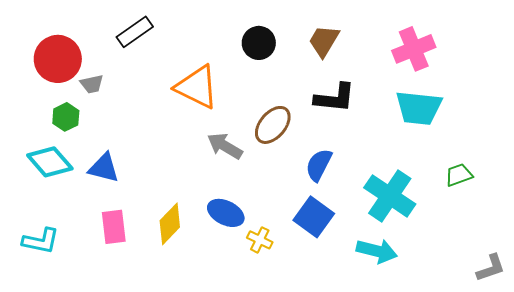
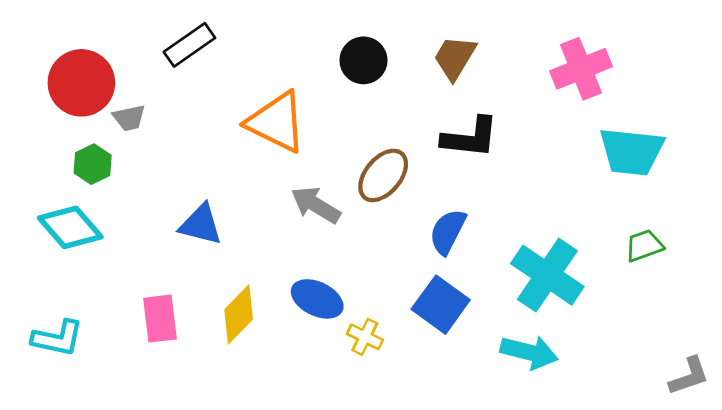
cyan trapezoid: (419, 108) -> (632, 152), moved
blue triangle: (104, 168) -> (201, 225), moved

